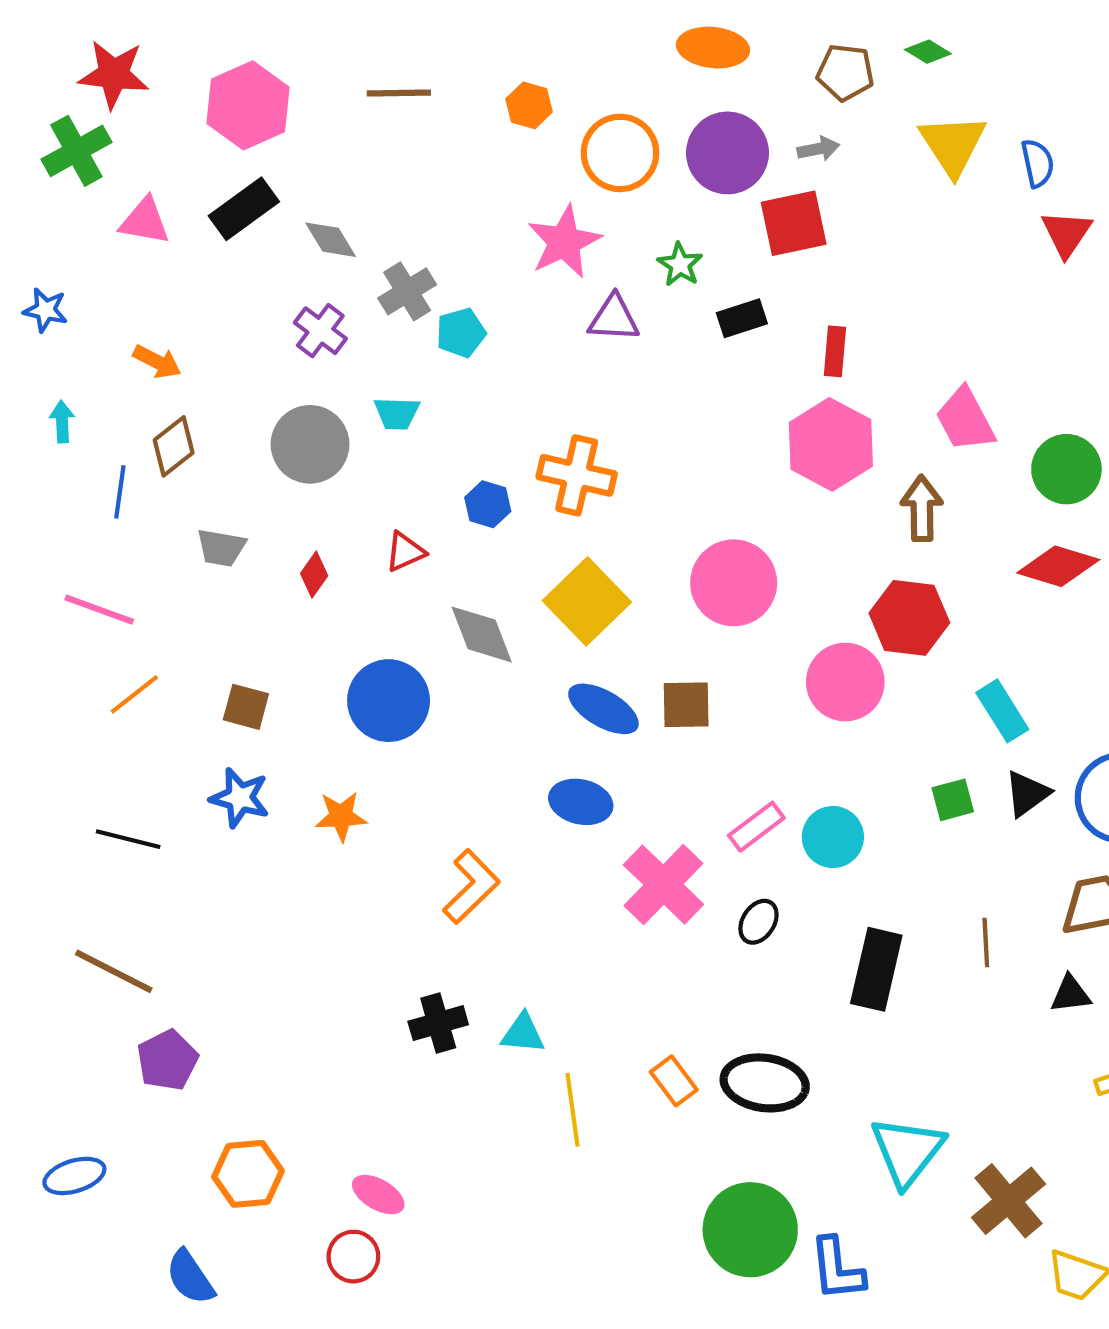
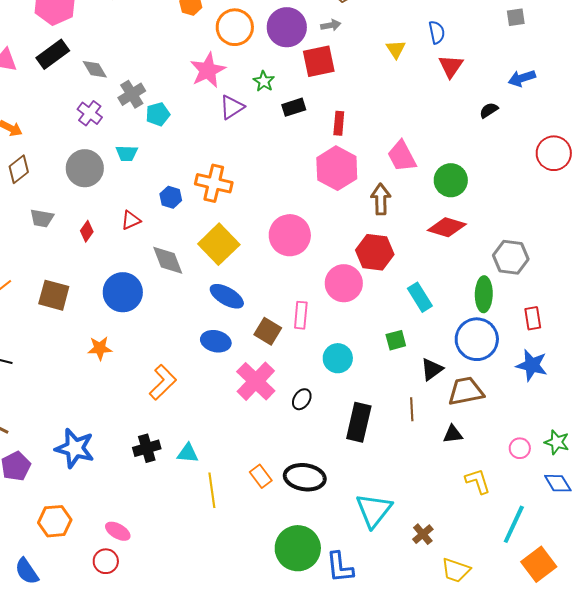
yellow triangle: (953, 145) -> (396, 49), moved, size x0.6
purple triangle: (614, 318) -> (232, 107), turned -36
brown square: (686, 705) -> (268, 331), moved, turned 32
brown square: (246, 707) -> (54, 295), size x1.4
black triangle: (1027, 794) -> (432, 369), moved
blue star: (240, 798) -> (75, 448), moved, size x1.4
pink rectangle: (756, 827) -> (301, 315), moved, turned -48
brown cross: (1009, 1201) -> (423, 534), size x0.6

